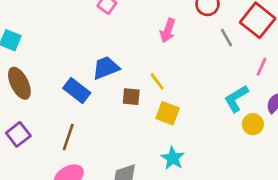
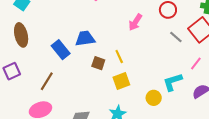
gray line: (226, 38) -> (176, 37), turned -32
yellow square: (168, 113) -> (121, 81), turned 36
yellow circle: (253, 124) -> (154, 98), moved

